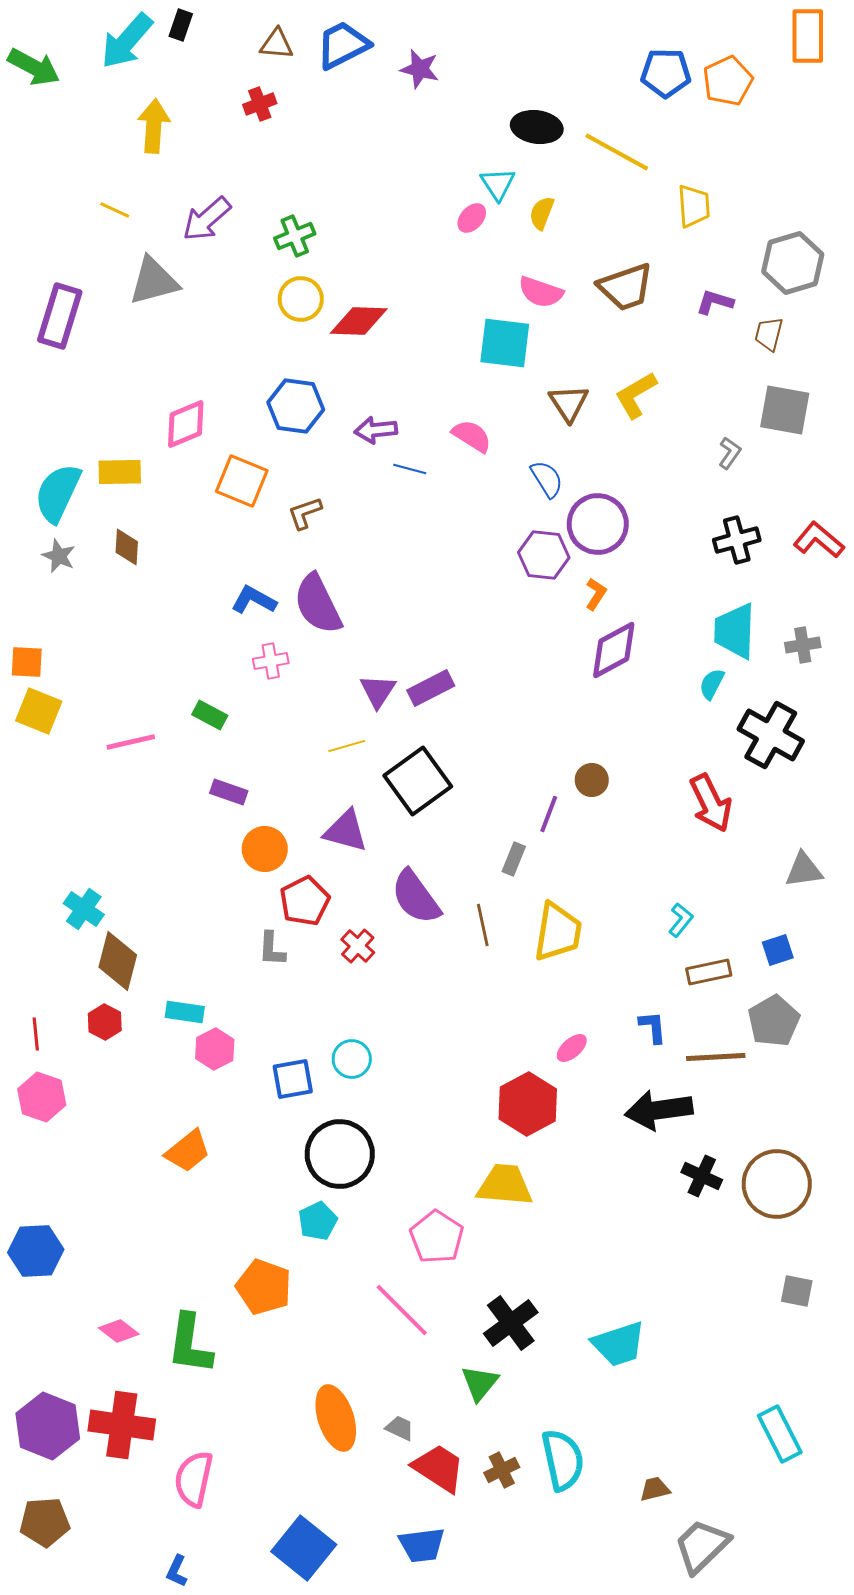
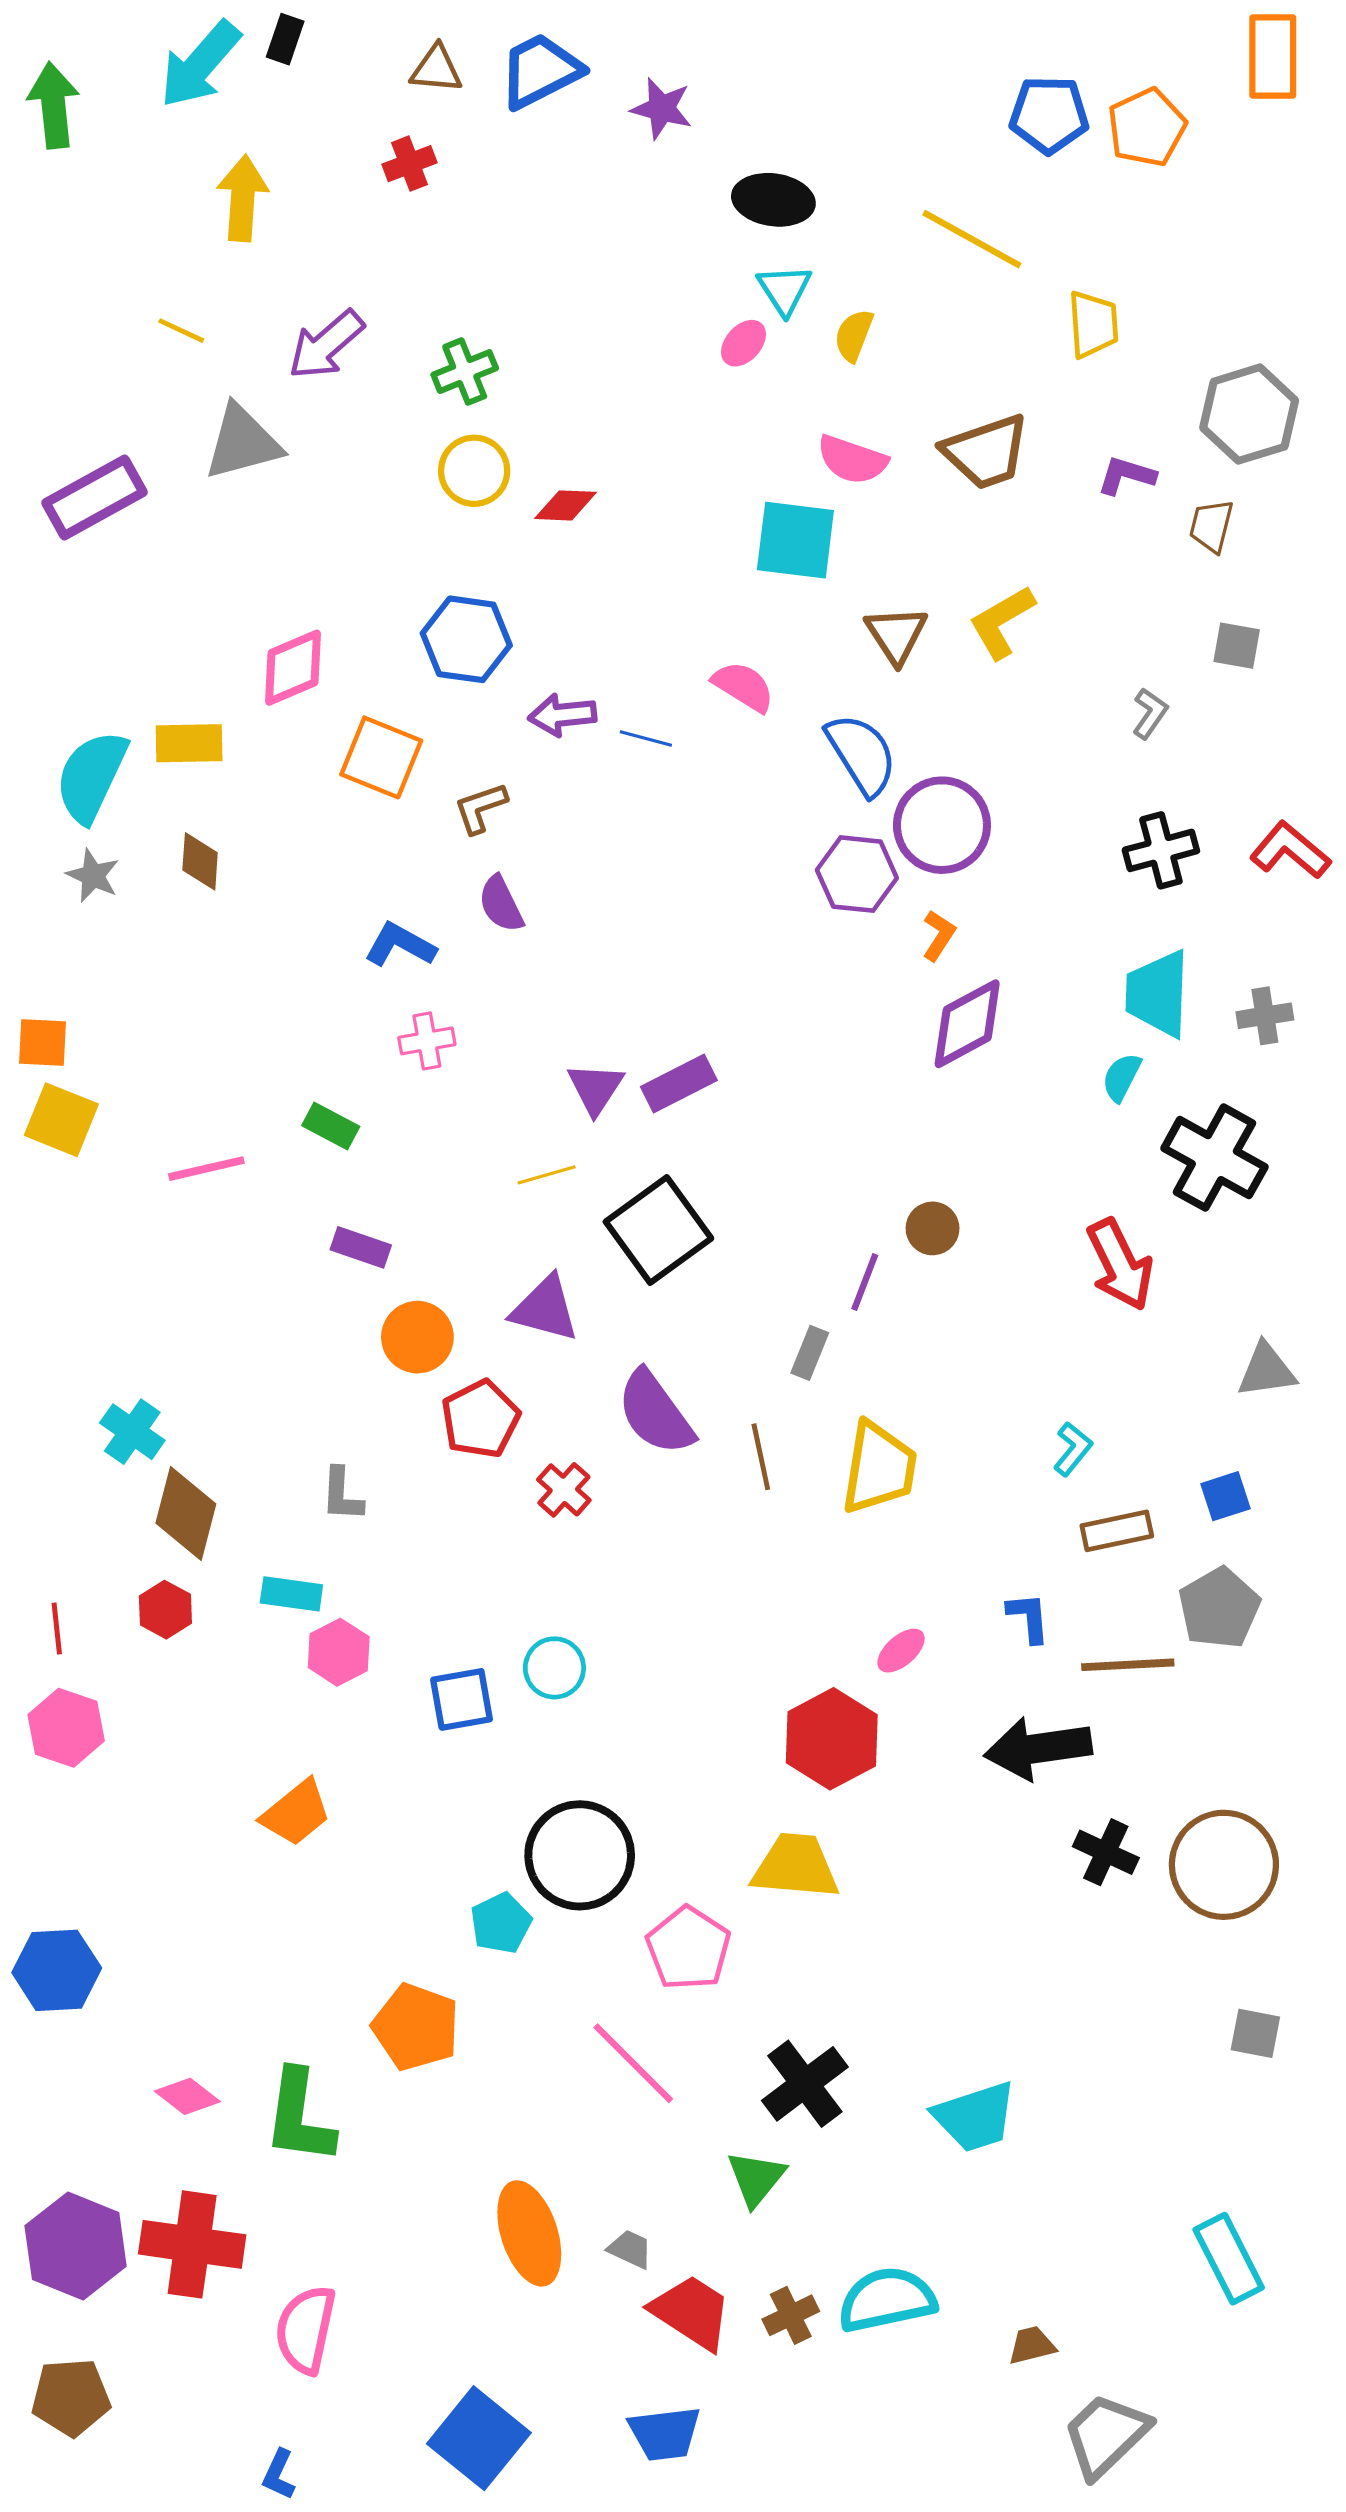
green arrow: (34, 67) -> (54, 105), turned -124
black ellipse: (537, 127) -> (773, 200), moved
purple rectangle: (60, 316) -> (95, 498), turned 44
red diamond: (359, 321) -> (565, 505), size x0.7
gray square: (785, 410) -> (1237, 646), size x0.6
purple arrow: (376, 430) -> (562, 715), moved
blue semicircle: (547, 479) -> (862, 754), size x1.4
purple semicircle: (318, 604) -> (501, 904), moved, size x0.6
gray L-shape: (272, 949) -> (342, 1495), moved
black circle: (340, 1154) -> (580, 1855), moved
cyan semicircle: (563, 1460) -> (887, 2300), turned -90

